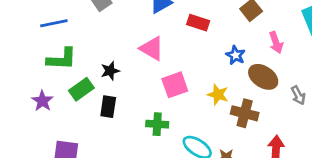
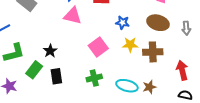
pink triangle: (152, 49) -> (73, 16), moved
blue star: (236, 55) -> (122, 23), moved
gray arrow: (298, 95) -> (186, 28), turned 40

